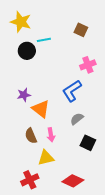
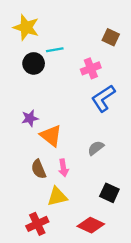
brown square: (81, 30) -> (111, 37), moved
pink cross: (88, 65) -> (91, 68), moved
blue L-shape: (72, 91) -> (103, 98), moved
black square: (88, 143) -> (109, 193), moved

